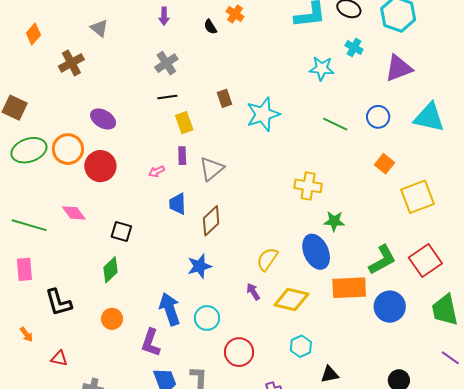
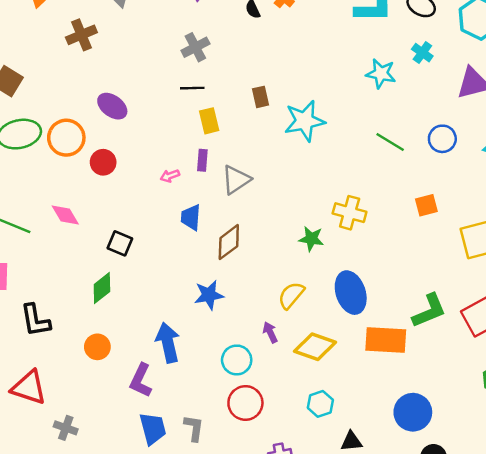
orange square: (384, 164) -> (426, 205), moved, turned 30
red circle: (100, 166) -> (103, 162), size x0.7
green star: (334, 221) -> (311, 239), moved
blue circle: (390, 307) -> (413, 412), moved
cyan circle: (207, 318) -> (237, 360), moved
red triangle: (59, 358) -> (29, 388), size x1.8

